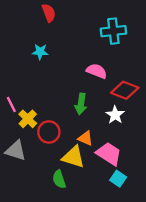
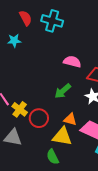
cyan cross: (113, 31) -> (52, 21), moved, turned 30
cyan star: (40, 52) -> (14, 41), moved
green arrow: (81, 104) -> (63, 91), turned 48

